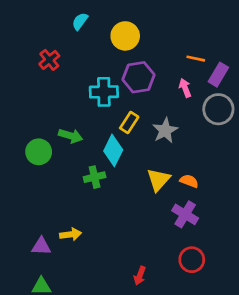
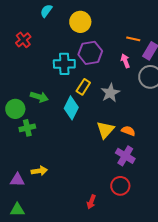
green cross: (95, 177) -> (27, 128), moved
red circle: (192, 260) -> (120, 186), moved

